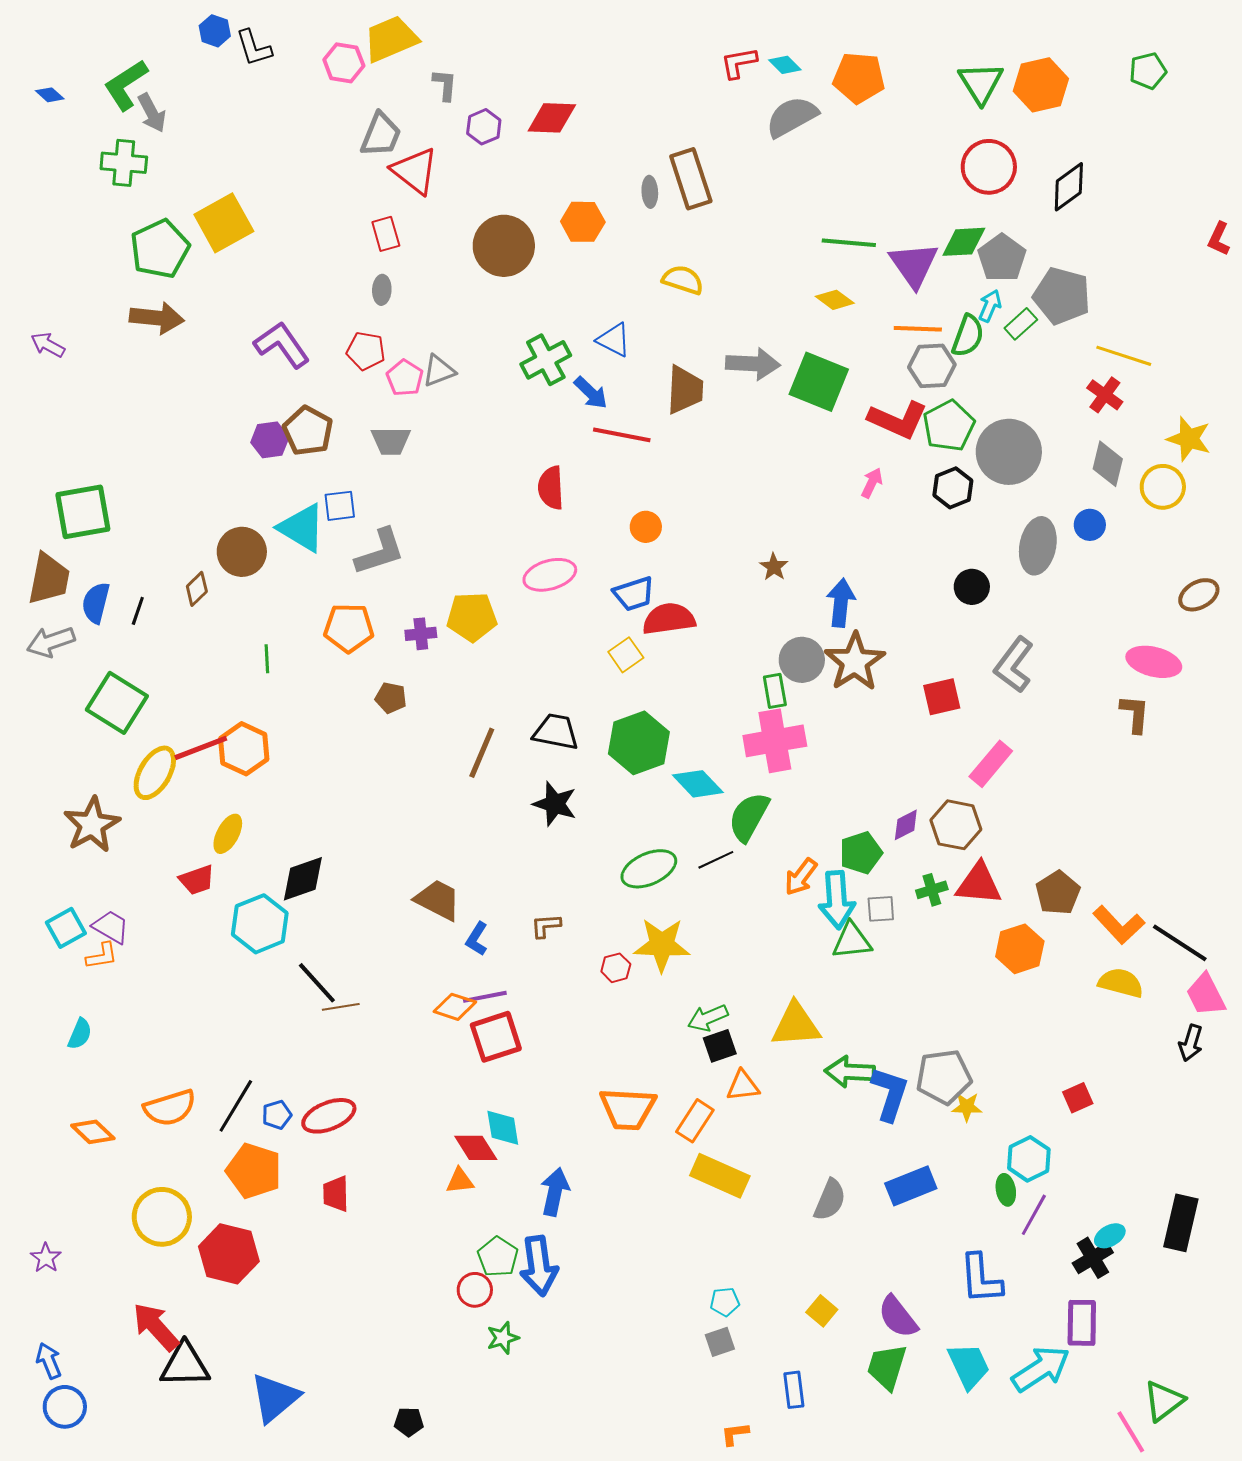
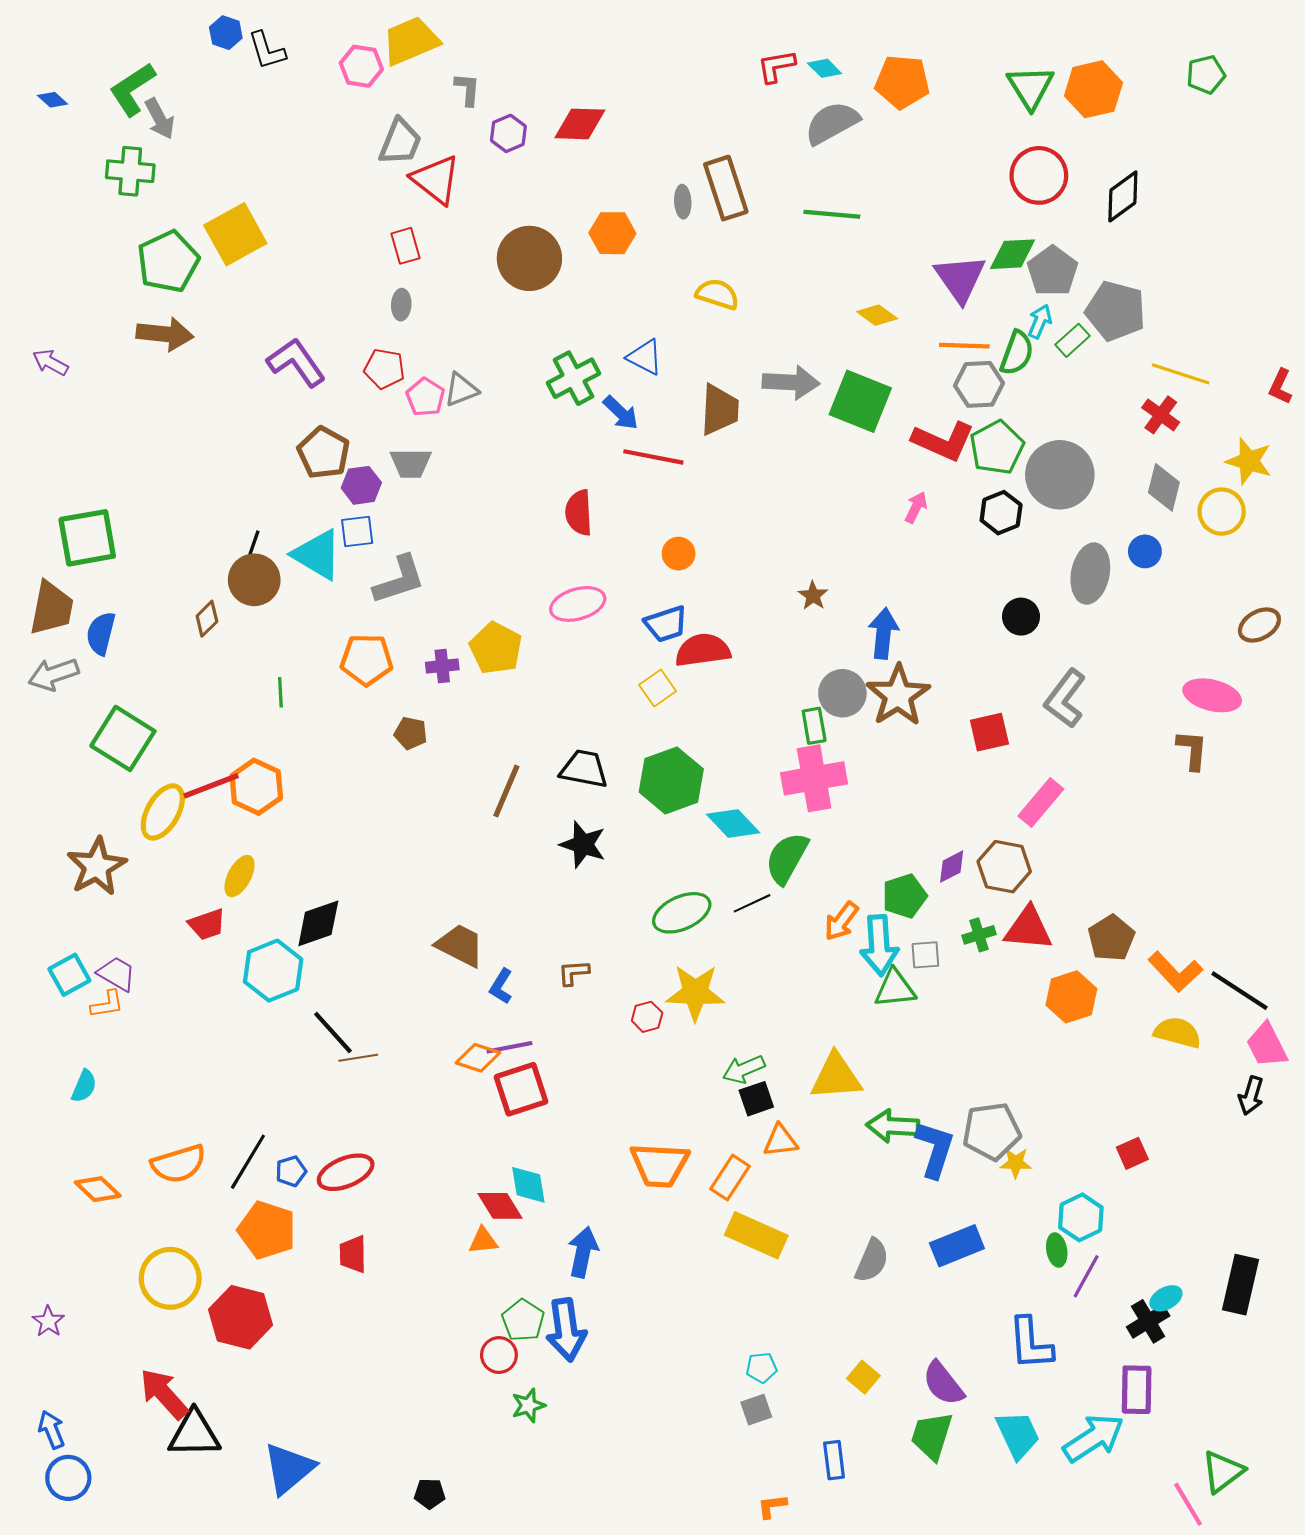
red L-shape: (1219, 239) -> (1280, 387), moved
green line: (849, 243) -> (832, 214), moved
purple hexagon: (270, 440) -> (361, 485), moved
black line: (138, 611) -> (253, 545), moved
yellow pentagon: (472, 617) -> (496, 648), turned 30

